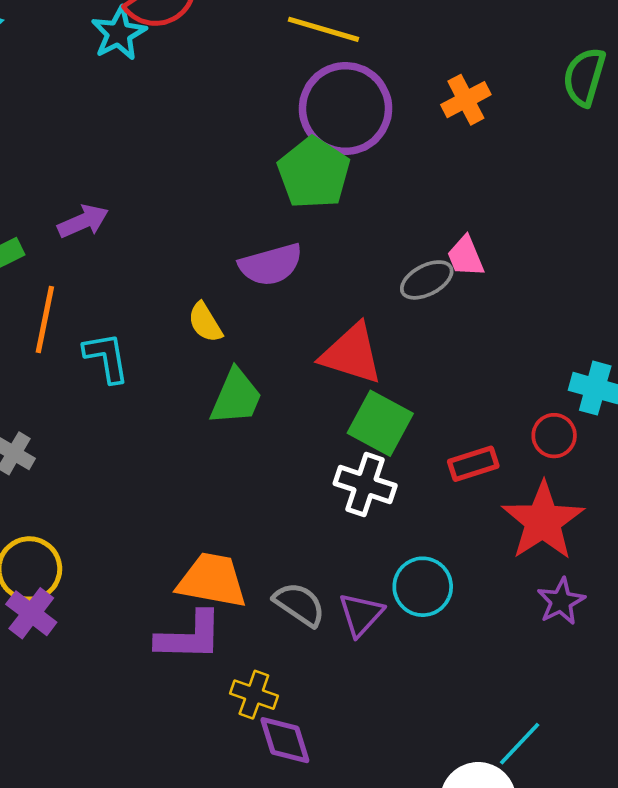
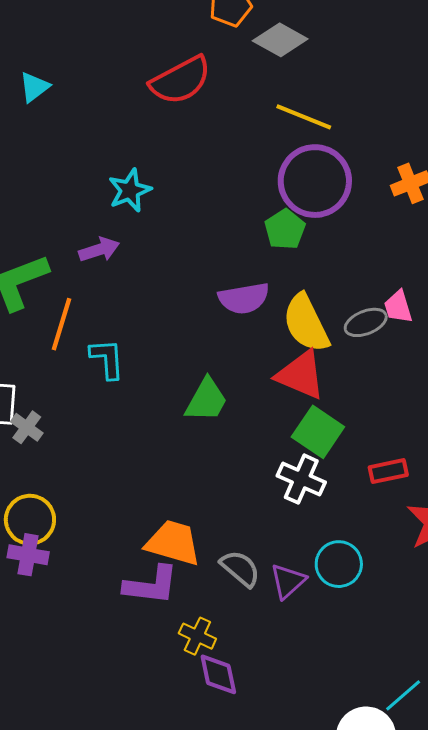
cyan star: (119, 33) -> (130, 190), moved
green pentagon: (314, 173) -> (285, 229), size x0.7
yellow semicircle: (205, 322) -> (306, 323), moved, size x1.8
purple cross: (31, 613) -> (28, 555), turned -33

